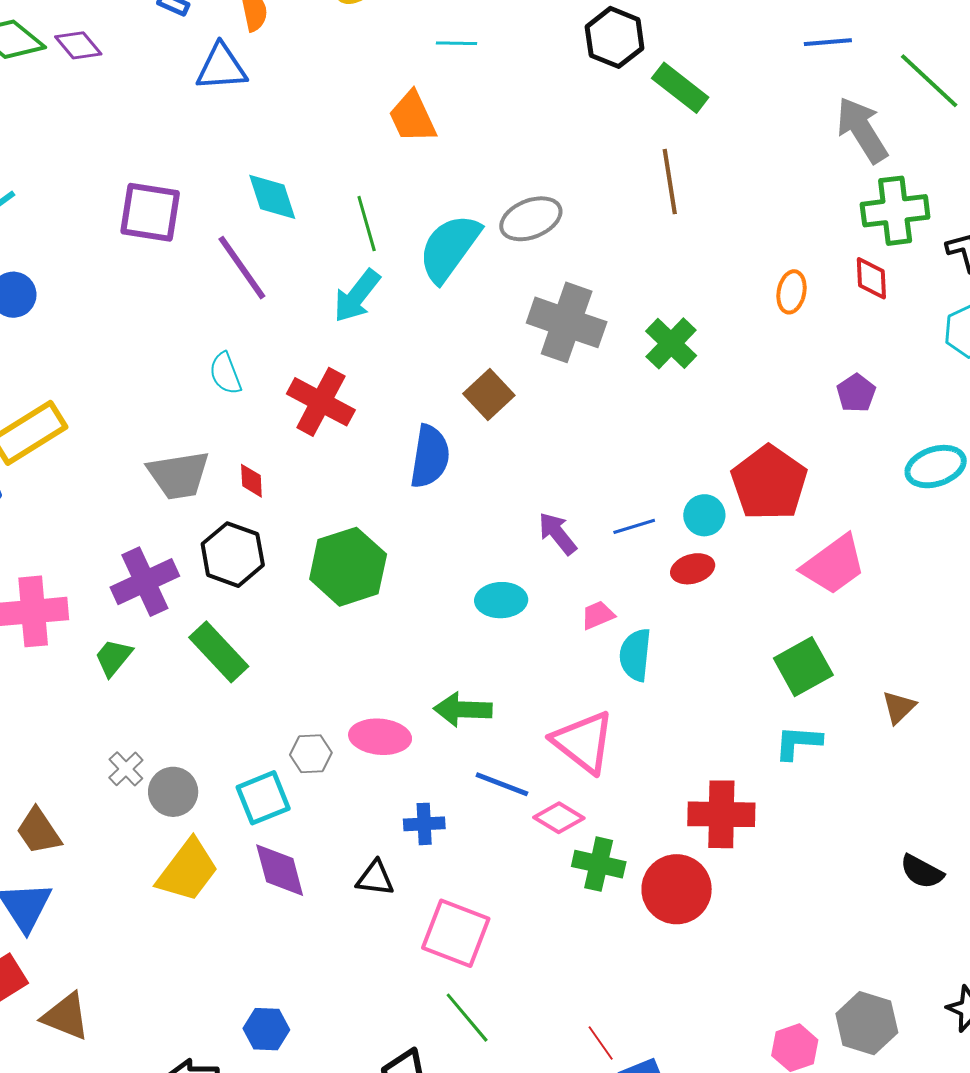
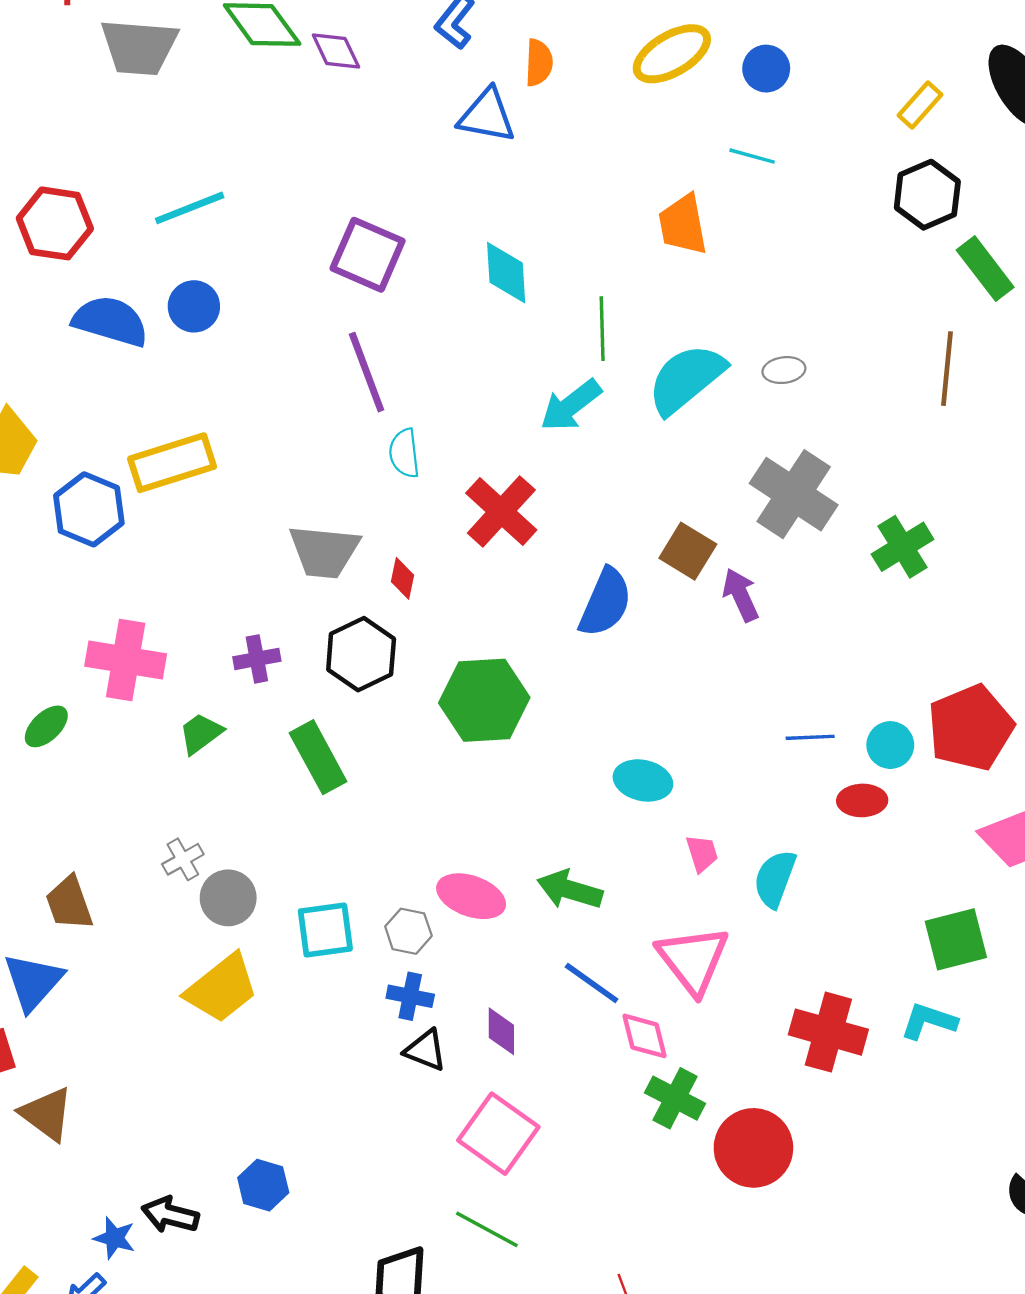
gray ellipse: (531, 219) -> (784, 370), size x0.6
purple line: (242, 268) -> (367, 372), moved
brown square: (489, 395) -> (688, 551), turned -30
purple arrow: (557, 533) -> (741, 595), moved
purple cross: (145, 582) -> (257, 659), size x0.6
pink trapezoid: (598, 615) -> (702, 853), moved, turned 81
gray hexagon: (311, 754) -> (408, 931), moved
red cross: (721, 814) -> (828, 1032), moved
pink diamond: (559, 818) -> (645, 1036), turned 30
blue cross: (424, 824) -> (410, 996), moved
purple diamond: (280, 870) -> (501, 1031), moved, size x0.7
green line: (467, 1018) -> (487, 1229), turned -36

